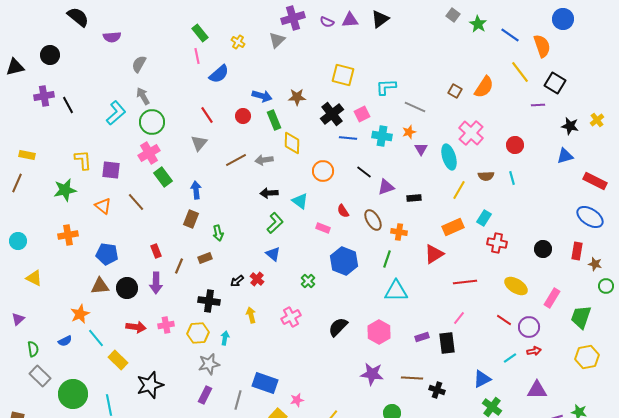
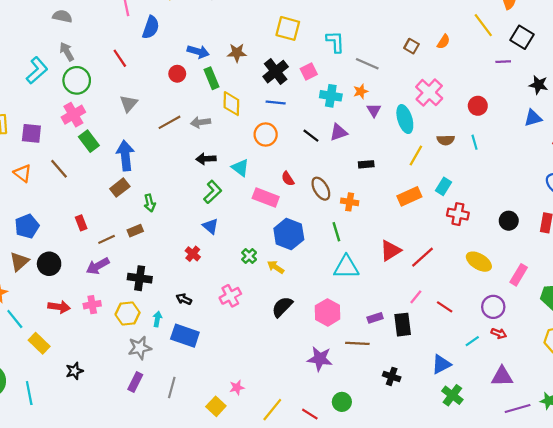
gray semicircle: (139, 64) -> (62, 16), turned 72
blue semicircle: (219, 74) -> (151, 27), turned -30
cyan L-shape: (386, 87) -> (335, 42), turned 90
orange semicircle: (484, 87) -> (444, 42), size x0.6
red line: (207, 115) -> (120, 58), moved
blue line: (348, 138) -> (276, 102), moved
purple triangle: (386, 187) -> (339, 132), moved
blue arrow: (196, 190) -> (125, 155), size x1.5
brown rectangle: (191, 219) -> (120, 188), turned 30
pink rectangle: (323, 228) -> (266, 197), size x1.6
blue pentagon: (107, 254) -> (27, 226), turned -30
red triangle: (434, 254) -> (390, 251), moved
green line: (387, 259) -> (336, 232), turned -36
brown line: (179, 266) -> (107, 239), turned 42
black arrow: (237, 281) -> (184, 299), moved, turned 64
red line: (465, 282) -> (423, 257), turned -35
purple arrow: (156, 283) -> (98, 266), moved, turned 60
brown triangle: (100, 286) -> (19, 262), turned -36
yellow arrow: (251, 315) -> (276, 267), moved, turned -42
red line: (504, 320) -> (445, 307), moved
red arrow: (534, 351) -> (499, 333), turned 32
brown line: (412, 378) -> (357, 343), moved
blue rectangle: (265, 383) -> (185, 336), moved
black star: (150, 385) -> (74, 371), size x0.6

